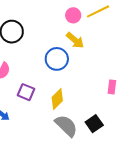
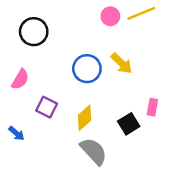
yellow arrow: (75, 40) -> (122, 63), moved
black square: (94, 124) -> (129, 124), moved

